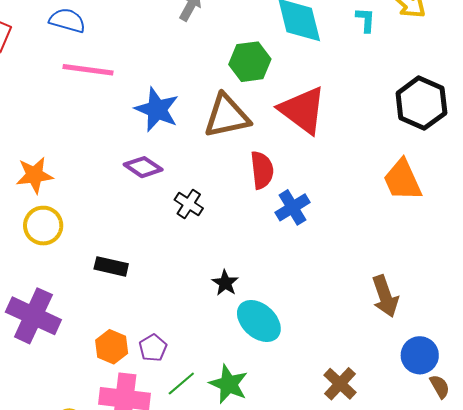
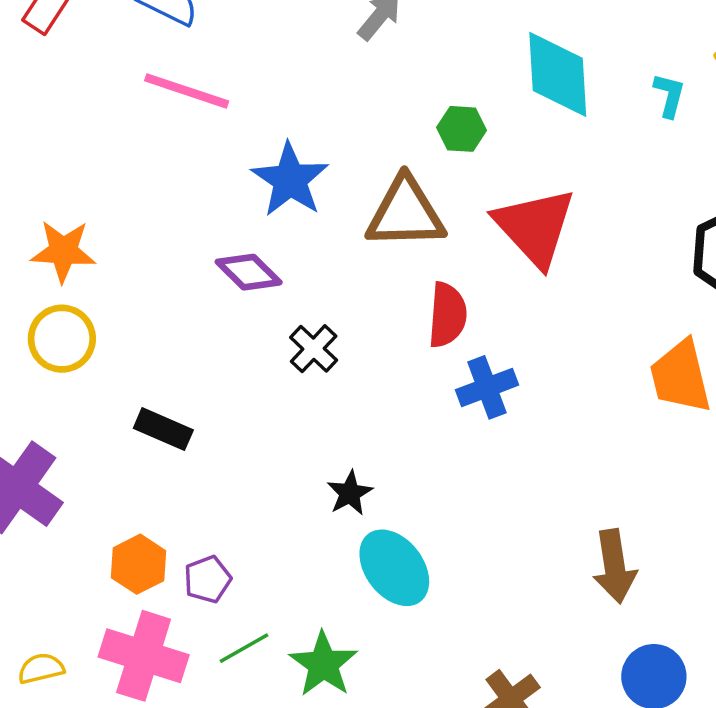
green hexagon: (250, 62) -> (462, 129), size x0.7

